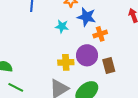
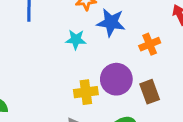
orange cross: (100, 34) -> (150, 44), moved

